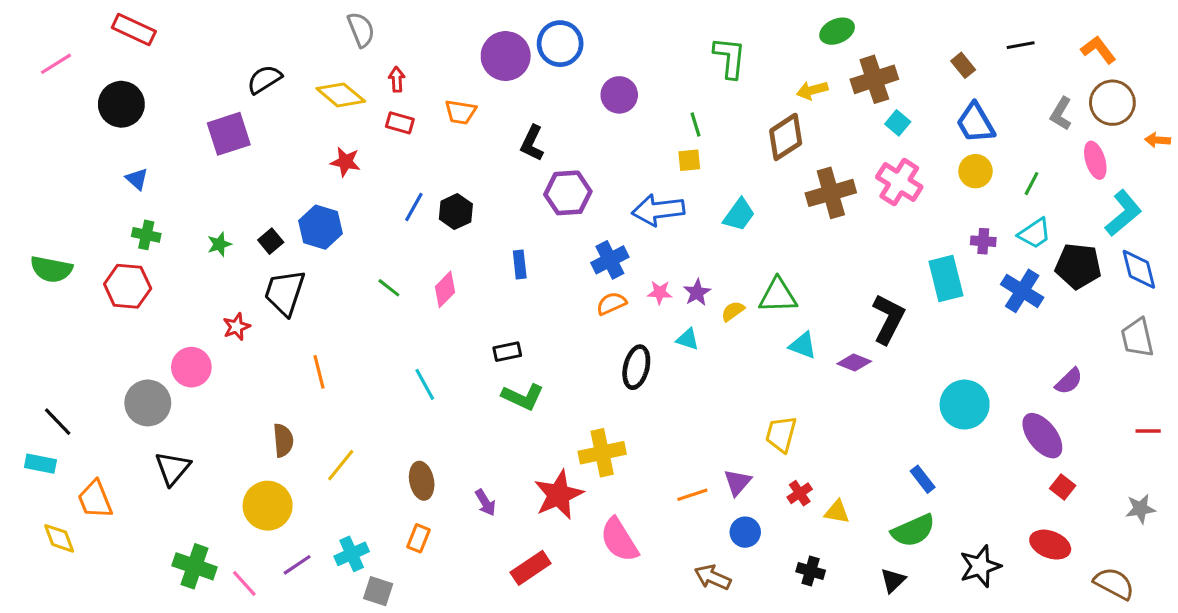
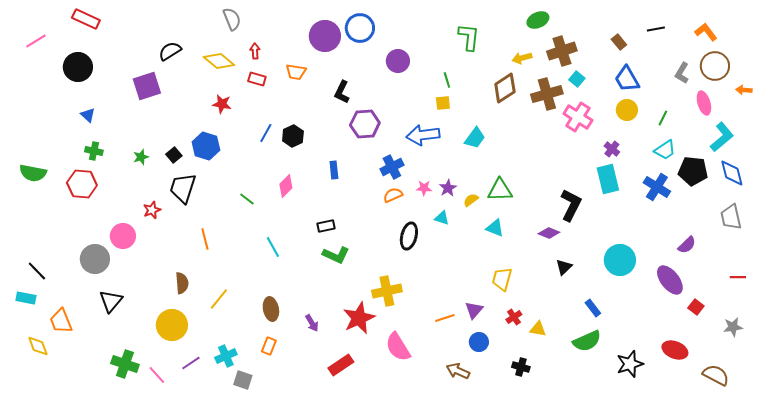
brown cross: (831, 193) -> (547, 94), moved
purple cross: (983, 241) -> (612, 149), moved, turned 35
green line: (389, 288) -> (247, 199), moved
cyan triangle: (803, 345) -> (495, 228), moved
red square: (1063, 487) -> (696, 307), moved
black triangle: (893, 580) -> (564, 267), moved

